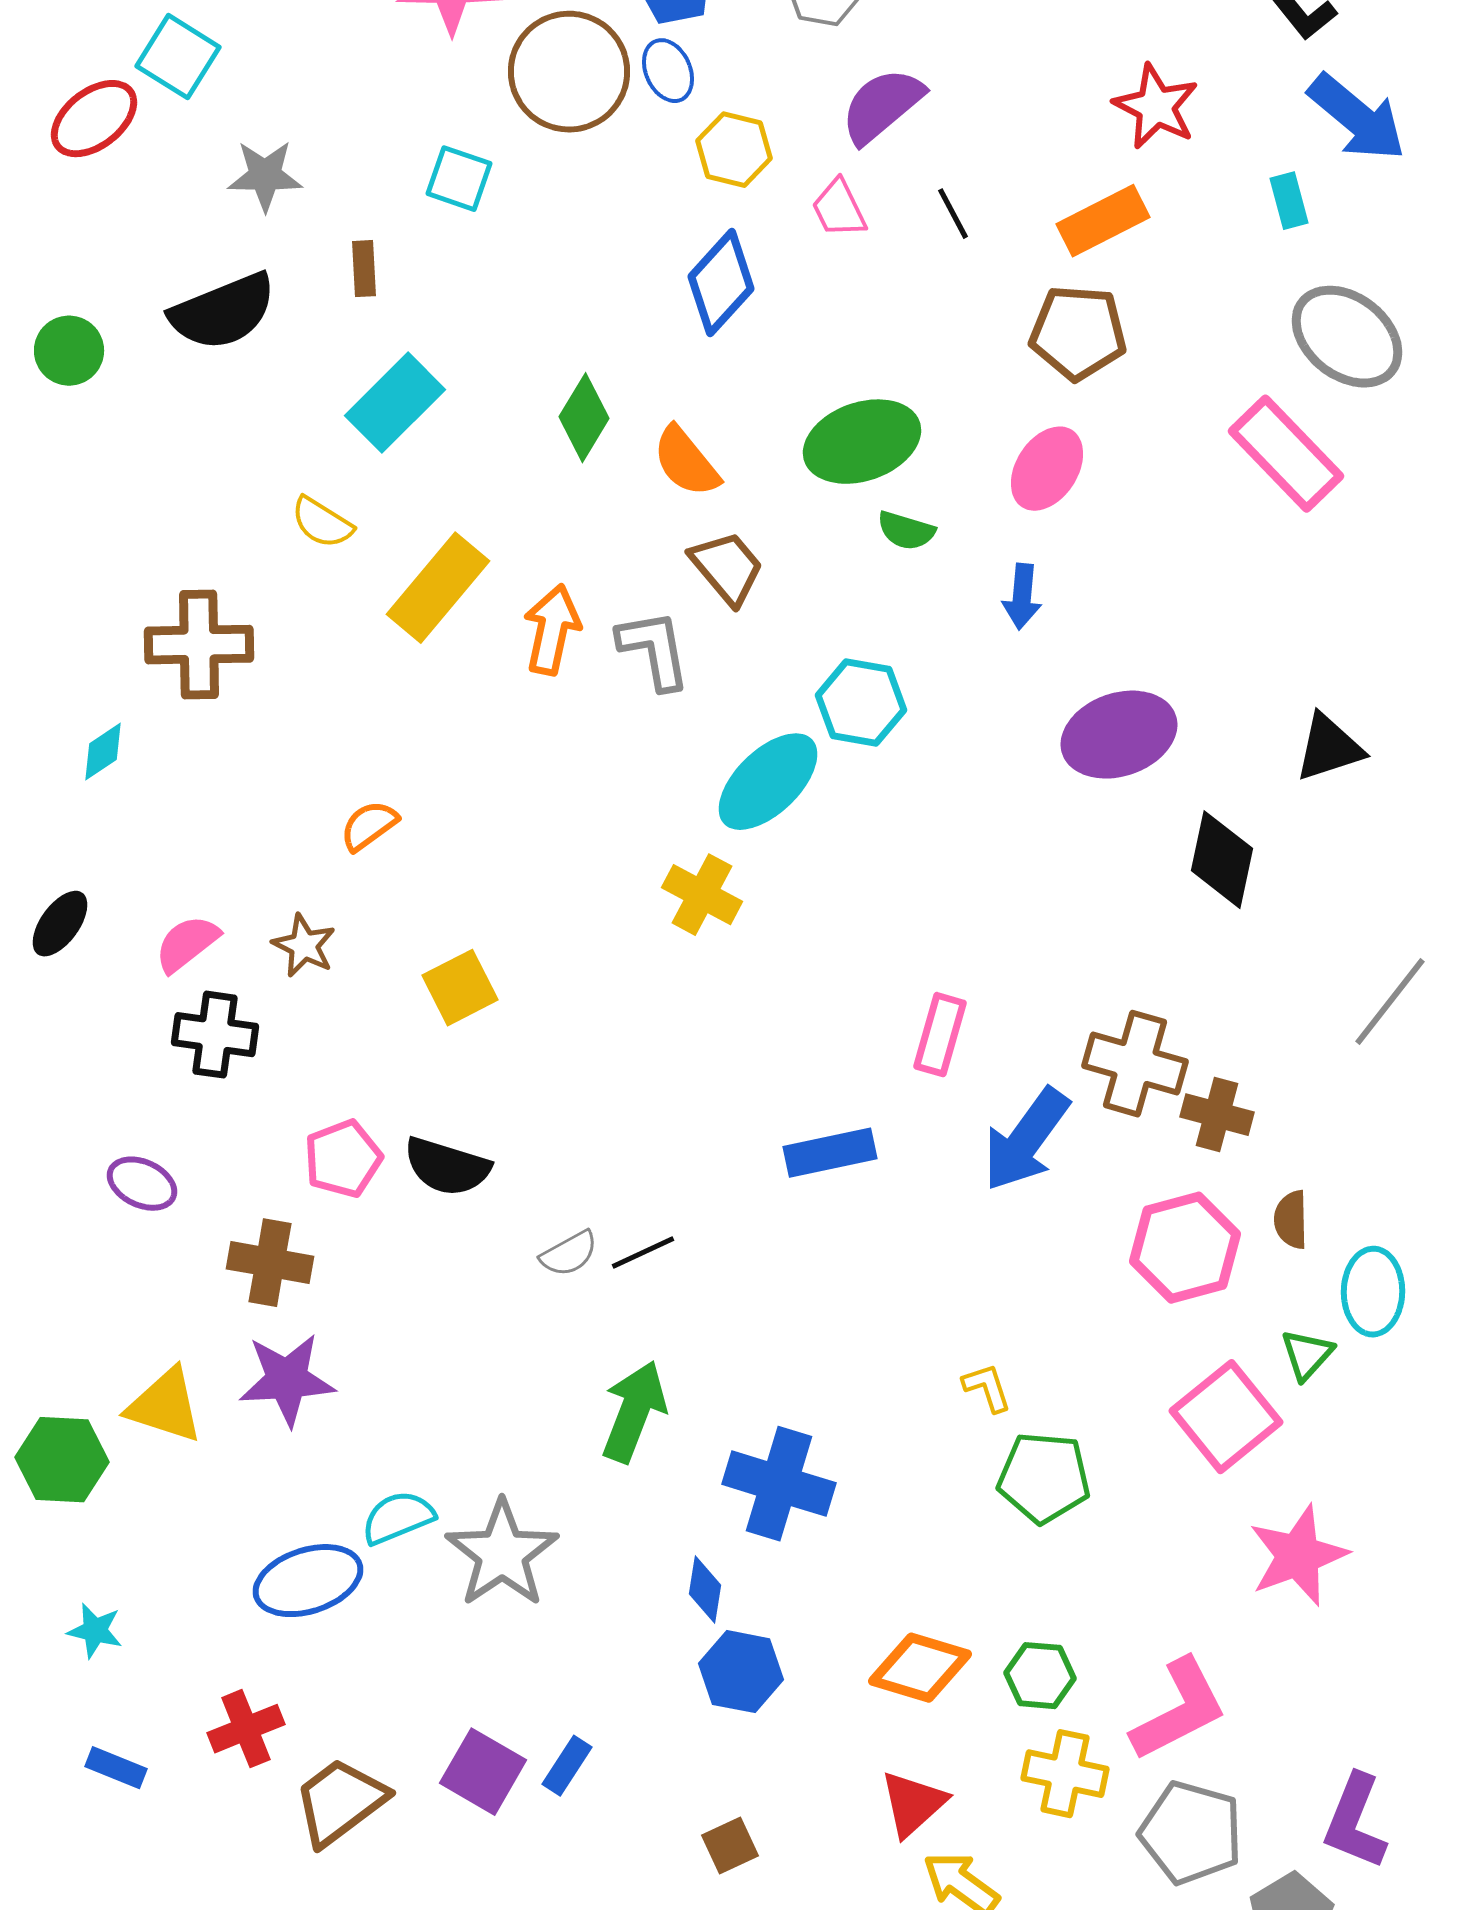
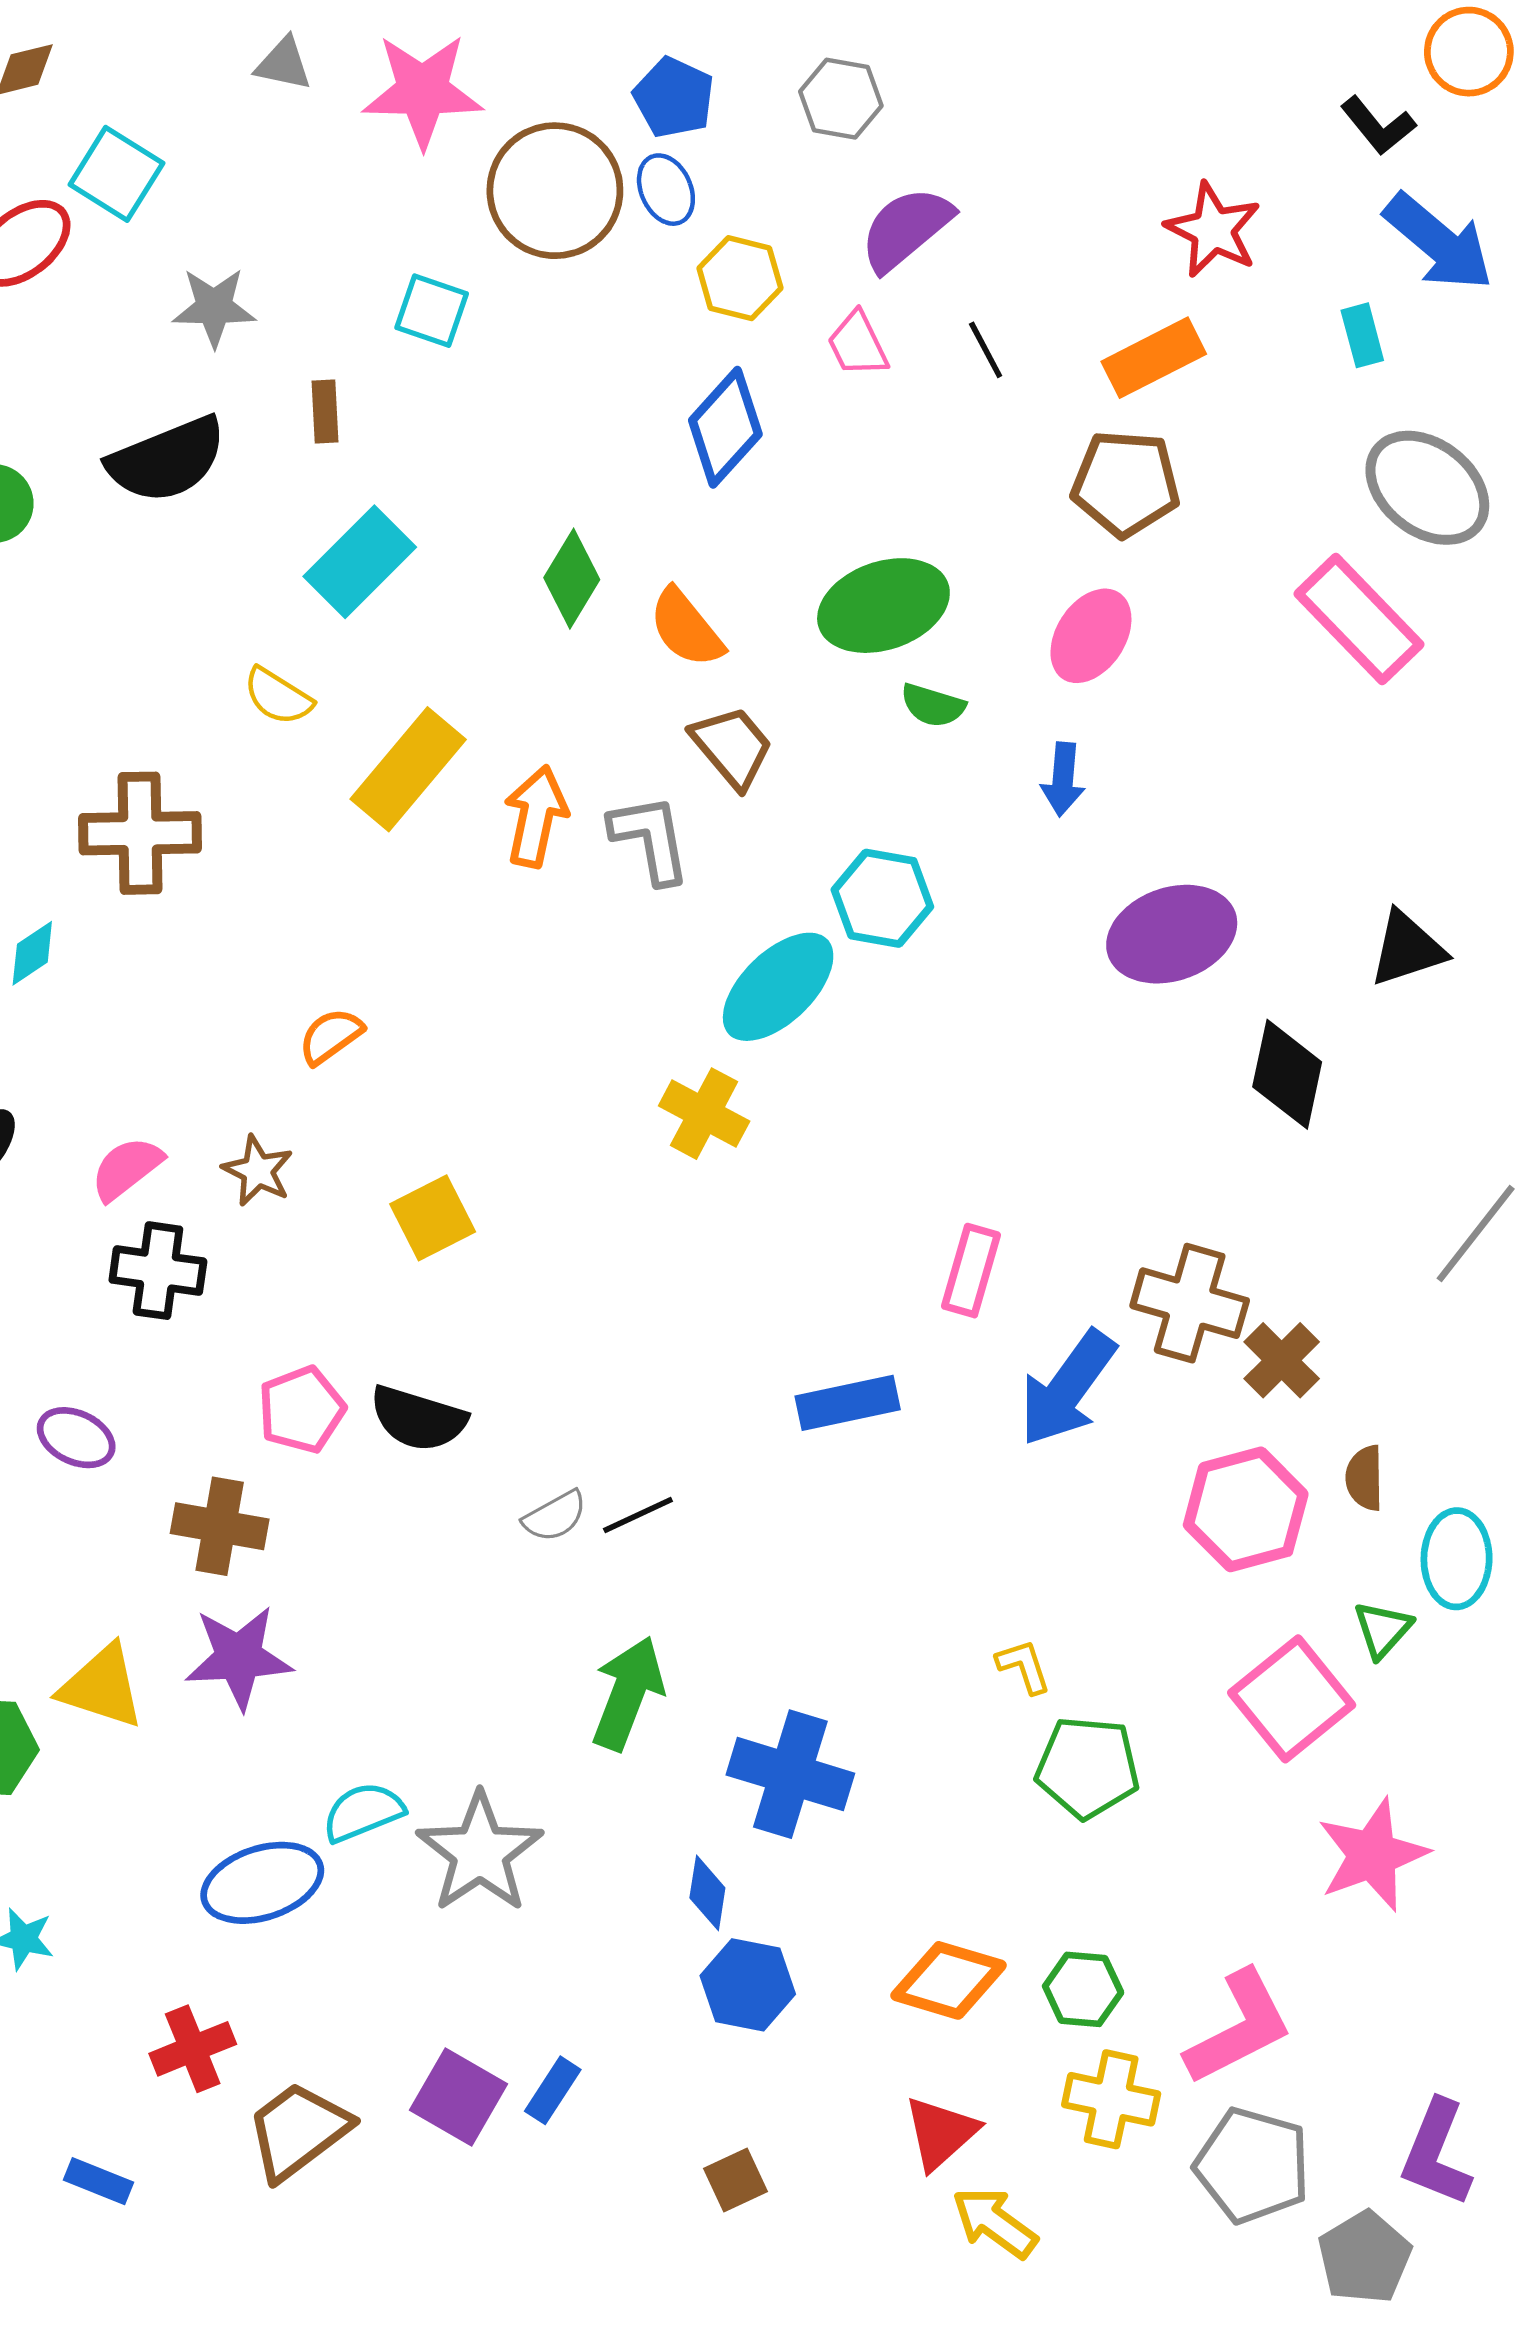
brown cross: (1217, 1115) -> (1282, 1360), turned 30
blue rectangle: (116, 1768) -> (99, 2181), moved

